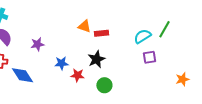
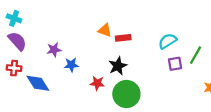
green line: (164, 29) -> (196, 55), moved
blue star: (61, 63) -> (71, 65), moved
green circle: (104, 85) -> (126, 94), size x1.6

